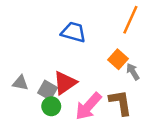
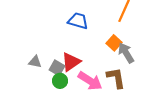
gray arrow: (133, 72) -> (126, 53), size x1.5
pink arrow: (88, 106) -> (90, 81), turned -100

